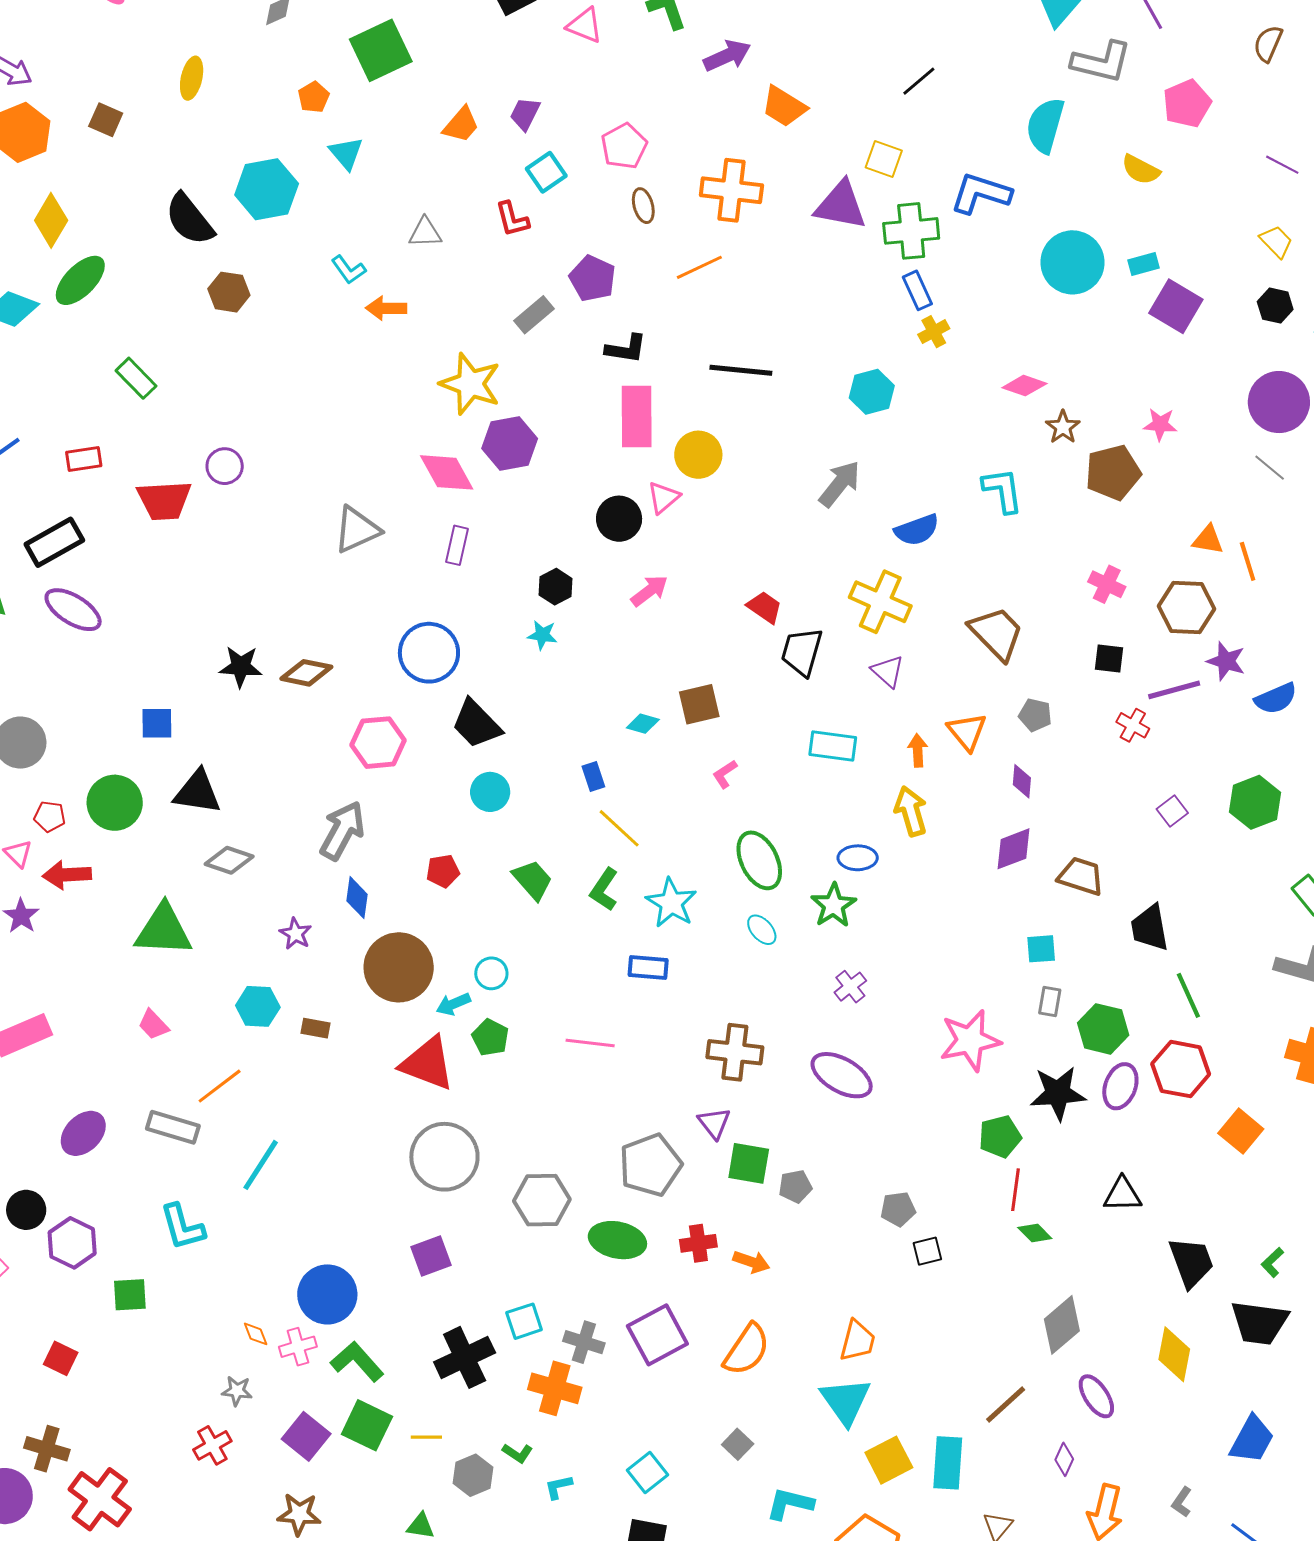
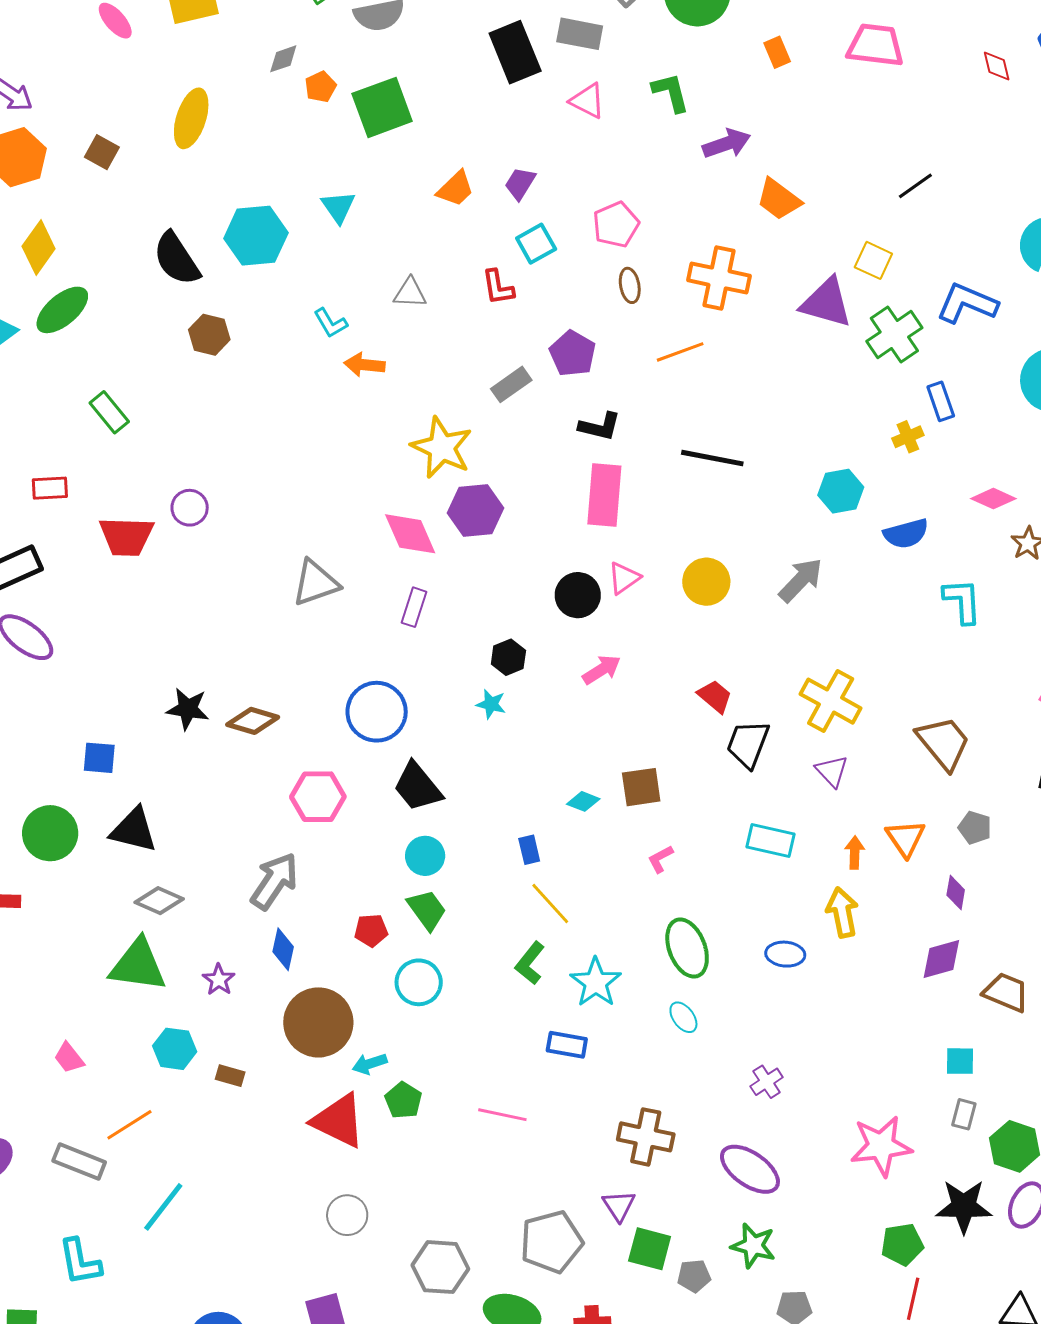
yellow ellipse: (192, 78) -> (191, 118), size x1.4
orange pentagon: (314, 97) -> (320, 87), moved
green cross: (911, 231) -> (894, 334), turned -34
blue rectangle: (917, 290) -> (941, 401), moved
yellow circle: (698, 455) -> (706, 582), moved
blue semicircle: (917, 530) -> (906, 534), moved
green trapezoid: (533, 880) -> (427, 910), moved
green star: (834, 905) -> (753, 1246), moved, turned -30
green triangle: (164, 930) -> (138, 965), moved
cyan circle: (491, 973) -> (419, 982), moved, size x1.4
gray circle: (444, 1157) -> (347, 1215), size x0.6

